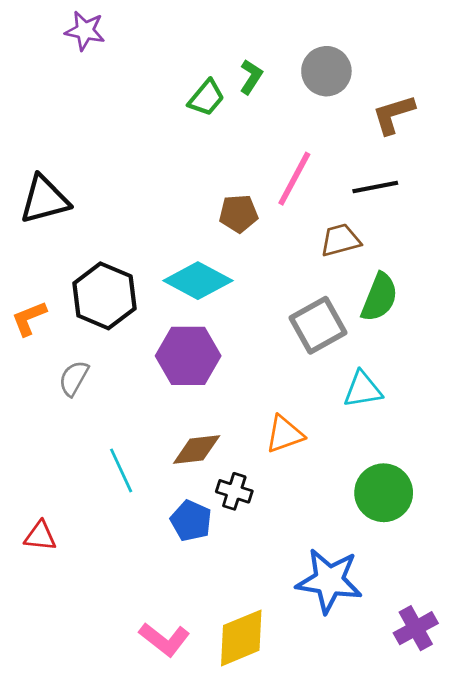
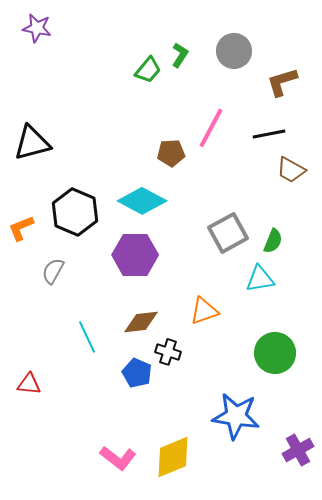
purple star: (85, 31) -> (37, 28), moved
brown trapezoid: (340, 240) -> (291, 170), moved, turned -136
green semicircle: (379, 297) -> (273, 241), moved, size x0.7

